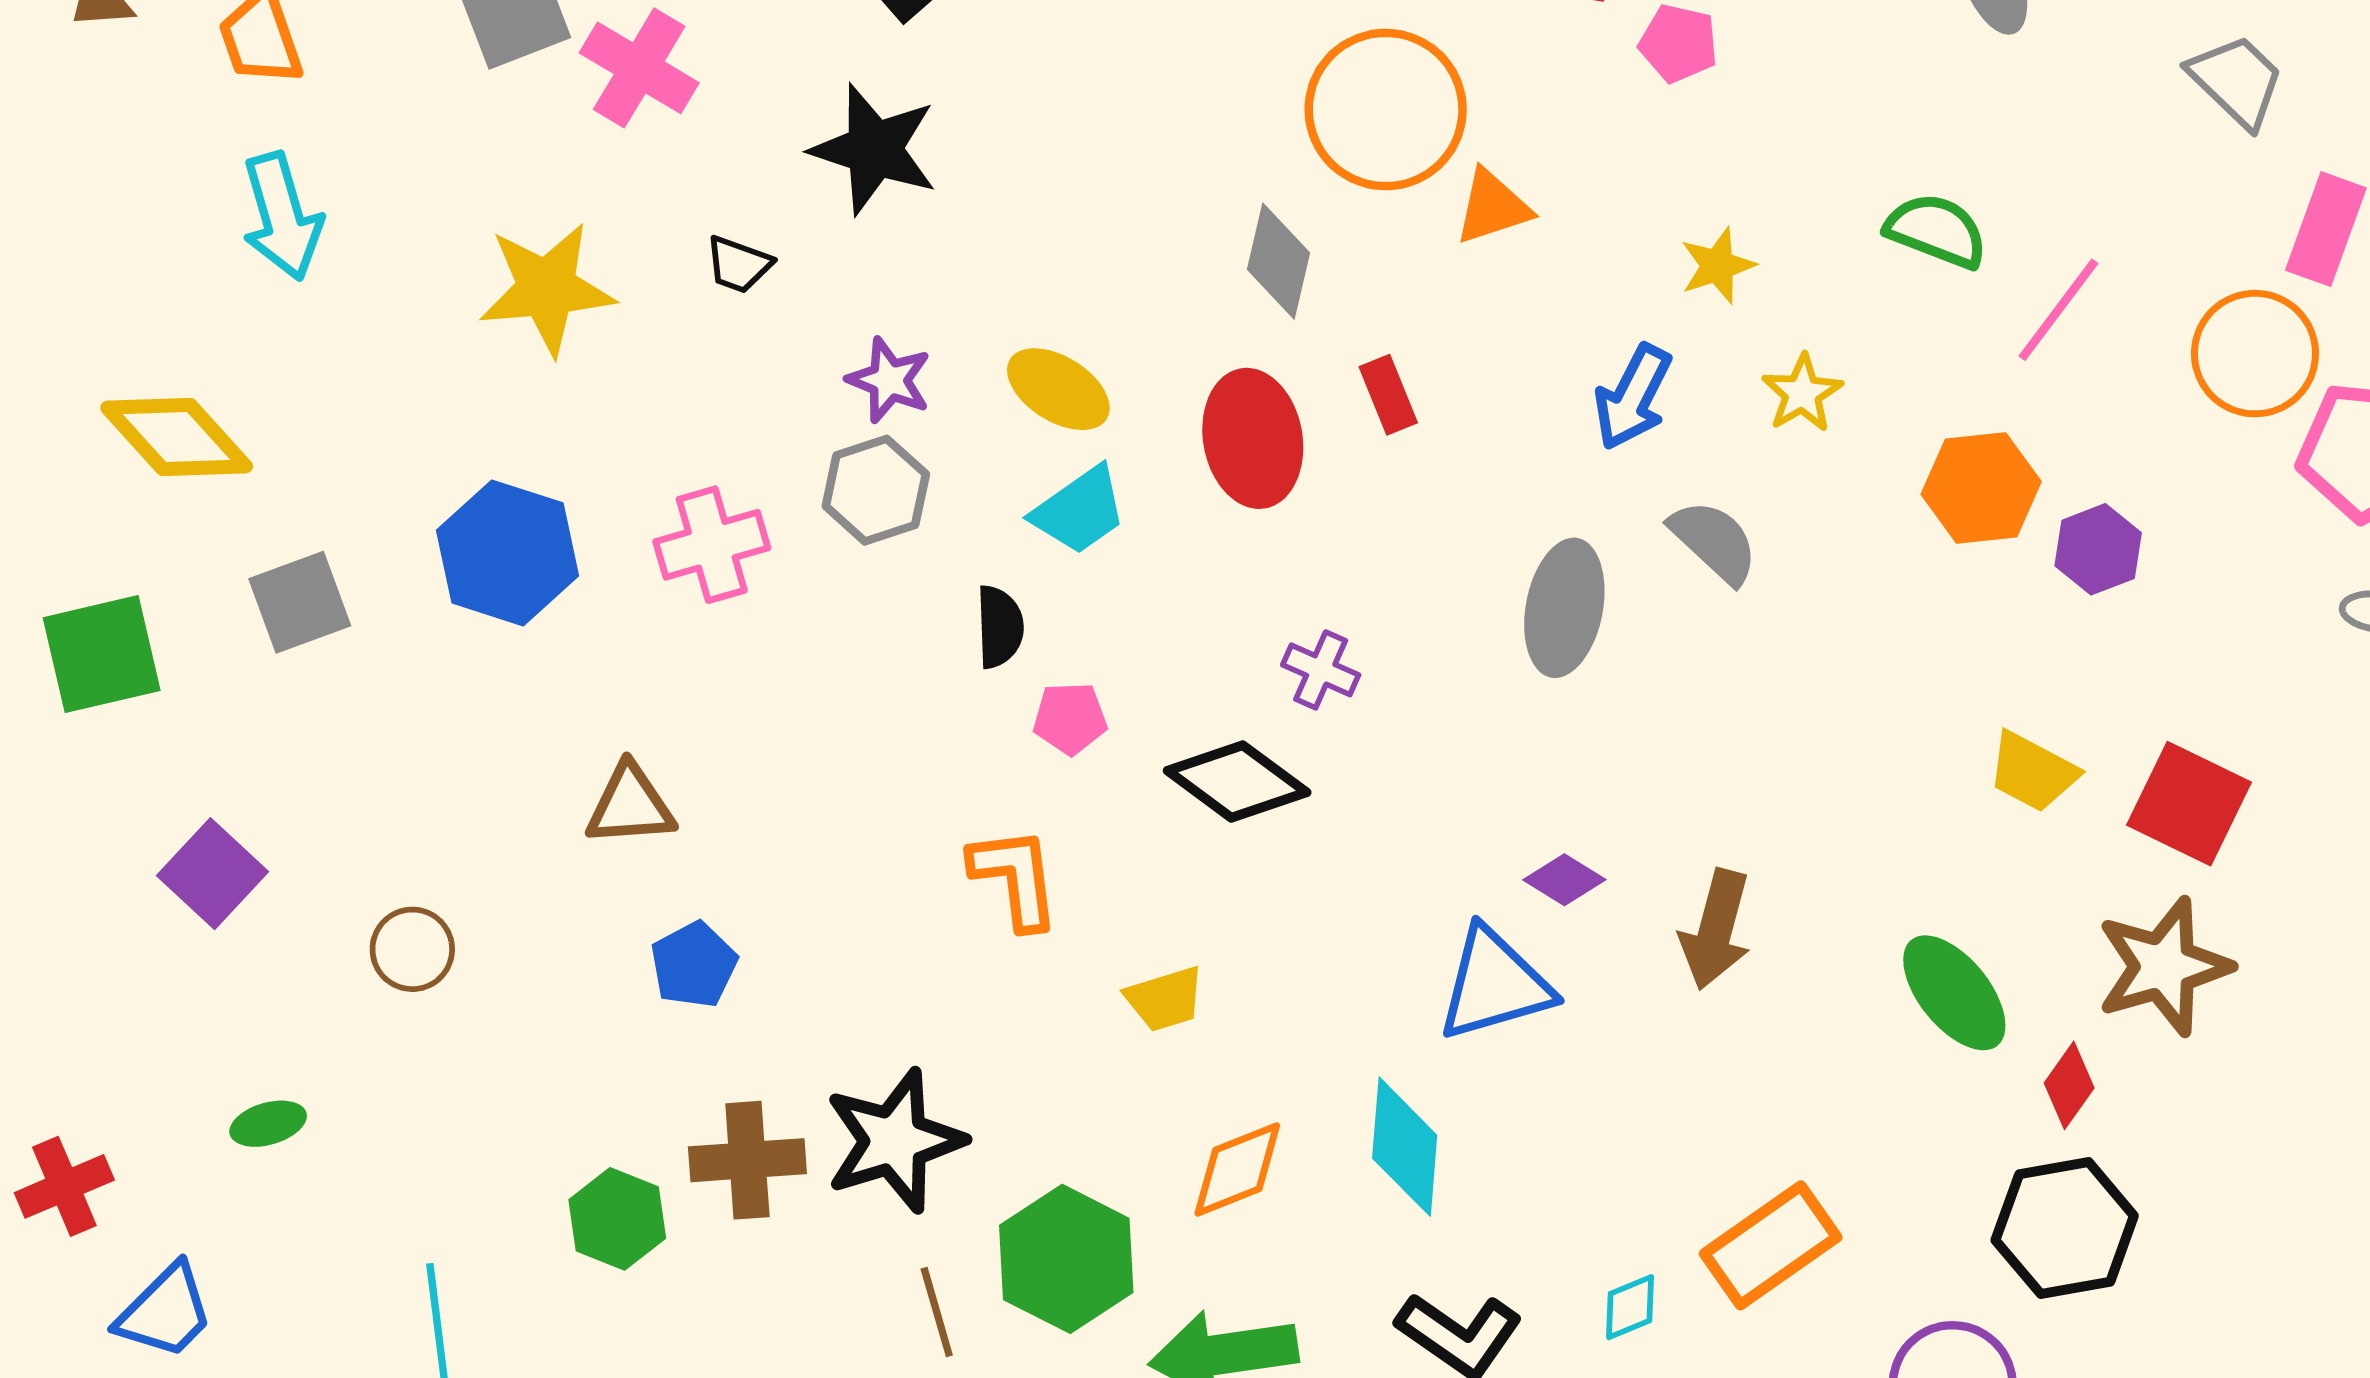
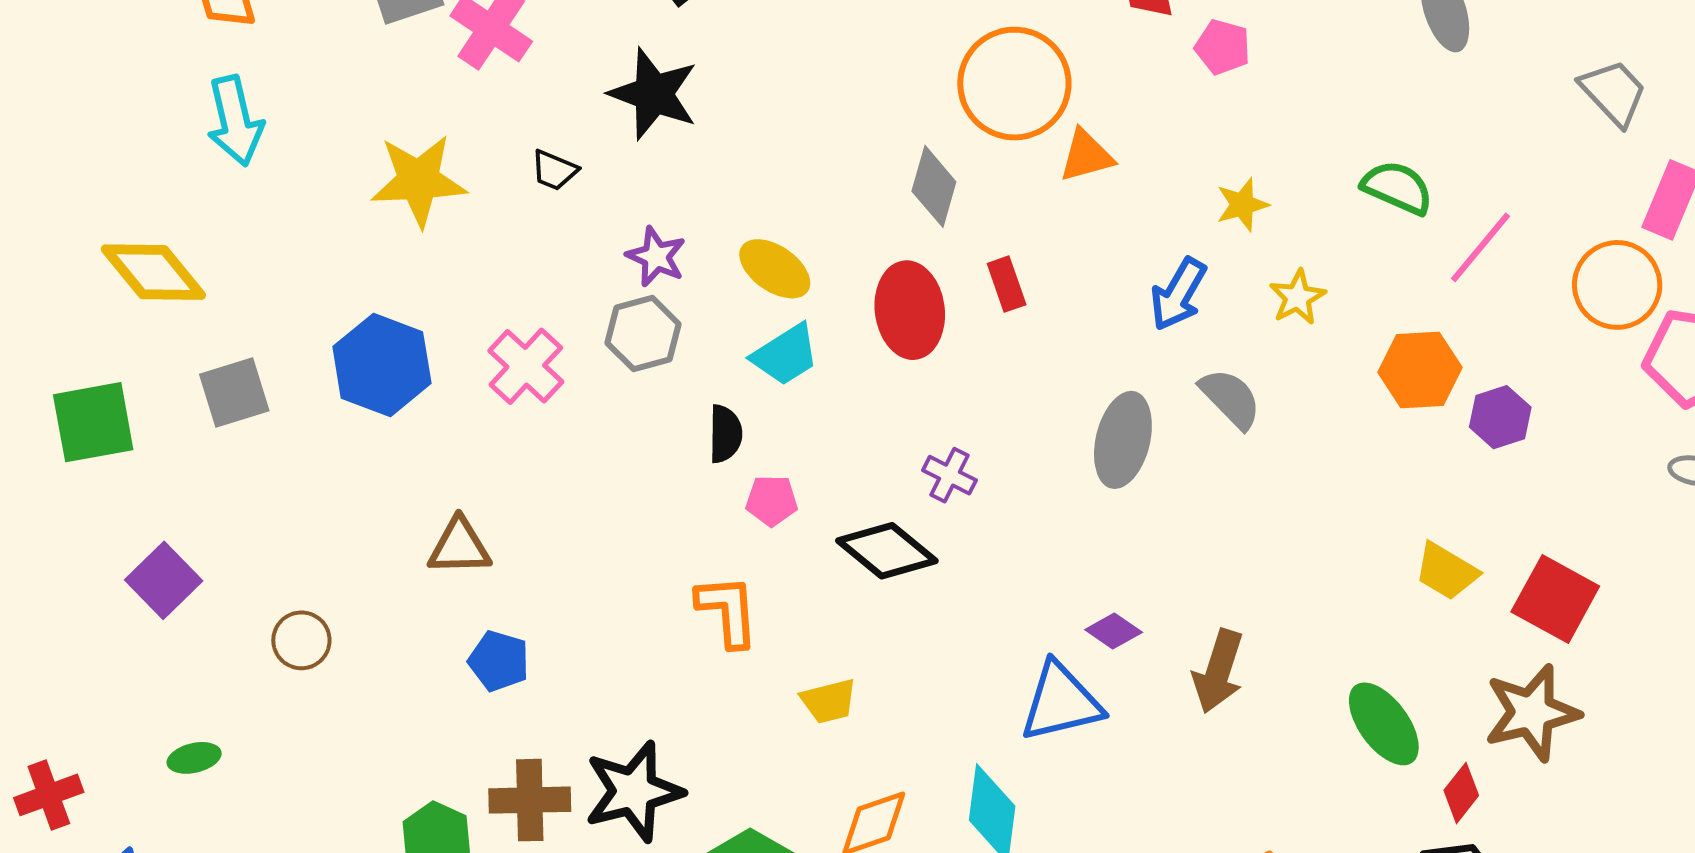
pink cross: (712, 545) -> (526, 366), turned -34
blue pentagon: (694, 965) -> (499, 661), turned -30

